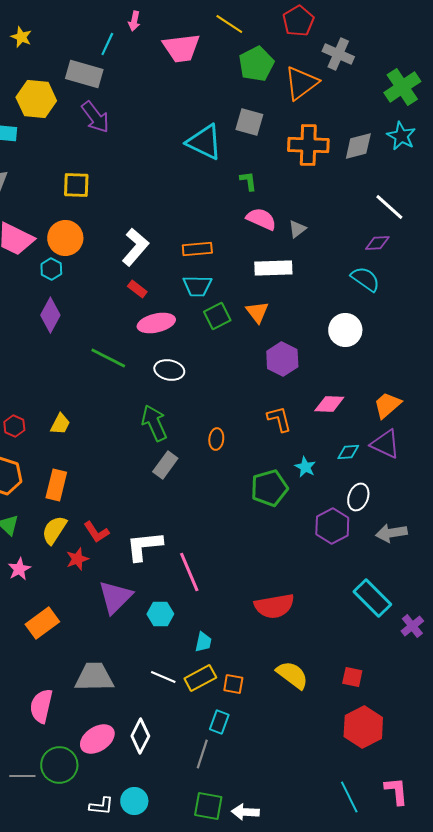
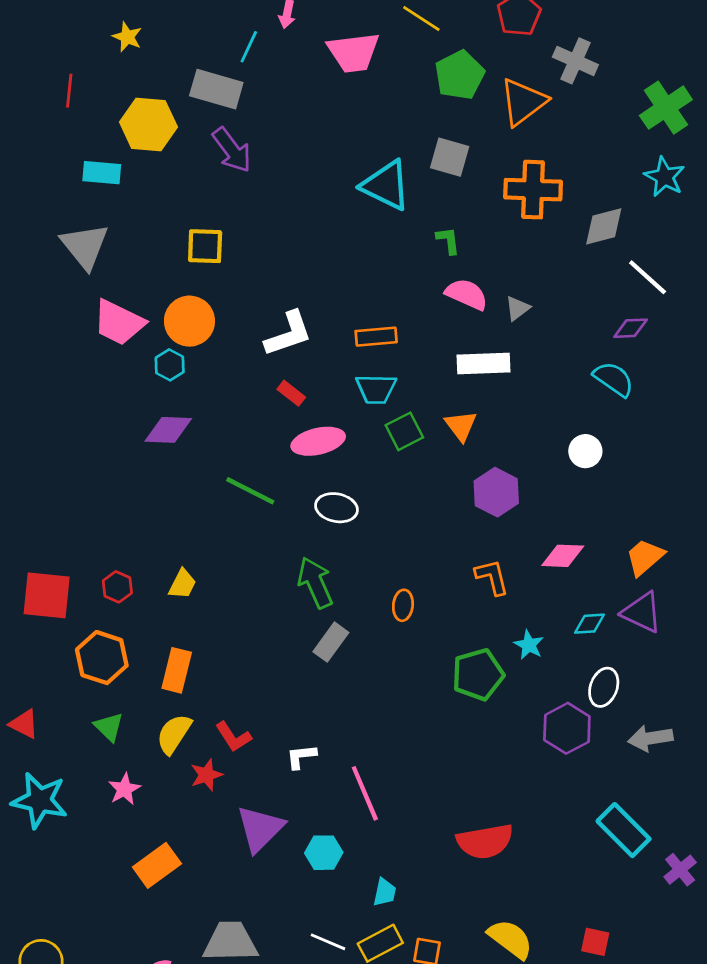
gray diamond: (358, 146) -> (604, 226), moved
white L-shape: (135, 247) -> (288, 334), turned 30
purple diamond: (50, 315) -> (168, 430), turned 64
white circle: (345, 330) -> (585, 451), size x0.7
white L-shape: (144, 546) -> (301, 757), size x0.6

